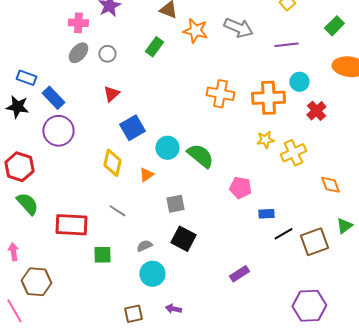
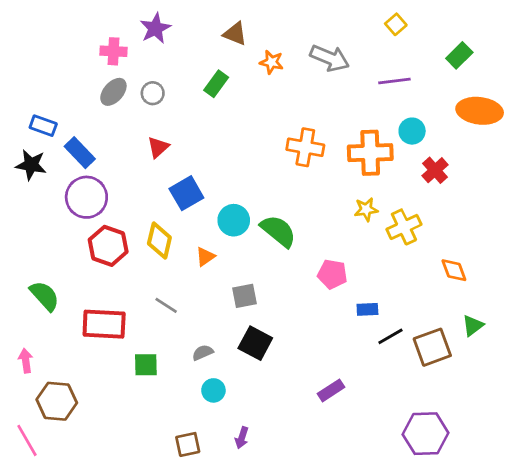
orange star: (195, 31) -> (272, 62), size x0.7
red hexagon: (19, 167) -> (108, 246), moved
cyan circle: (152, 274) -> (213, 390), size x0.7
purple arrow: (173, 309) -> (242, 438), turned -84

